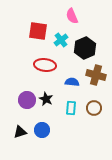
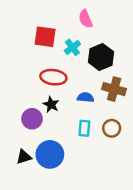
black star: (46, 99) -> (51, 105), moved
blue circle: (42, 130) -> (50, 154), size x1.5

